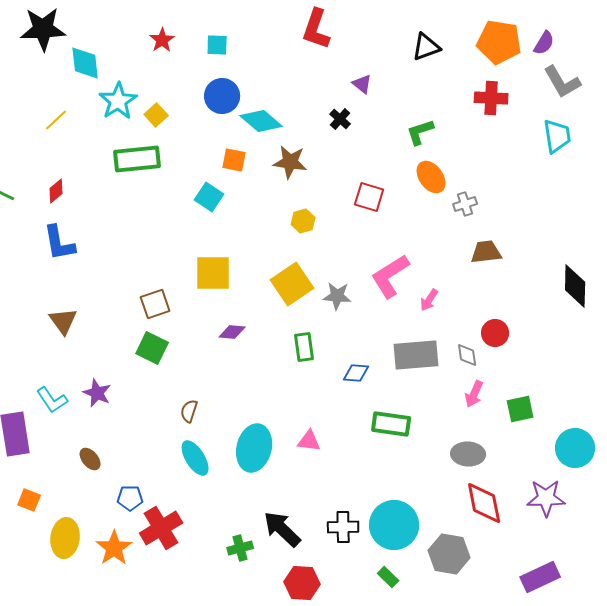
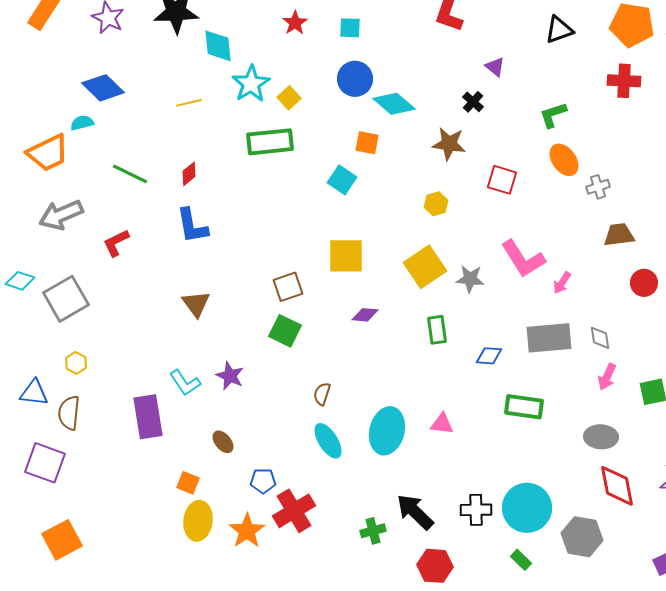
yellow line: (56, 120) -> (189, 103), turned 30
brown star: (290, 162) -> (449, 144), moved
pink L-shape: (390, 276) -> (523, 259), turned -90
red circle: (495, 333) -> (644, 283), moved
orange square: (29, 500) -> (188, 483), moved

